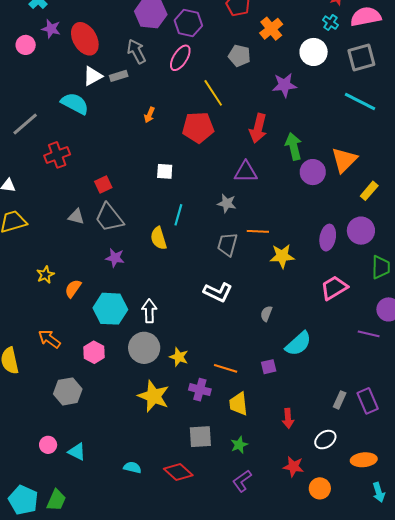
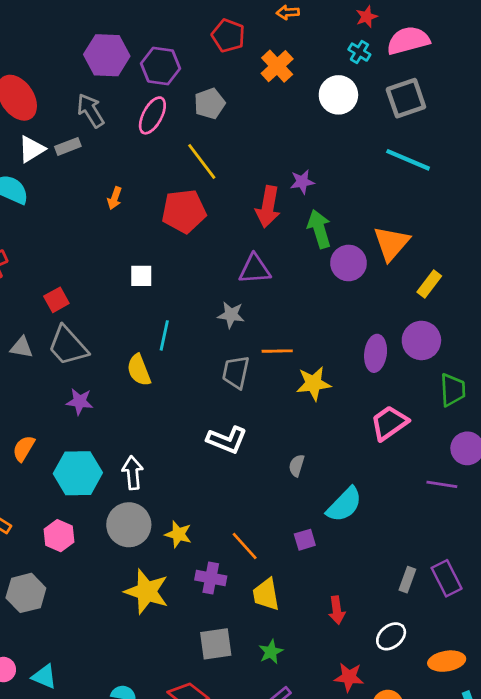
gray pentagon: (239, 56) -> (210, 104), moved, turned -30
purple star: (284, 85) -> (302, 182), moved, size x0.7
orange line: (226, 368) -> (245, 546), turned 35

